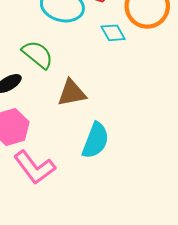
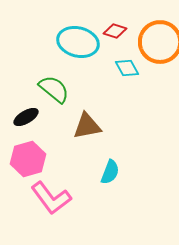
cyan semicircle: (96, 140) -> (110, 172), size x0.7

